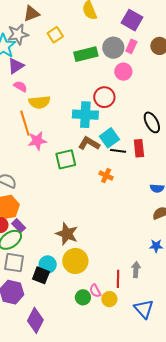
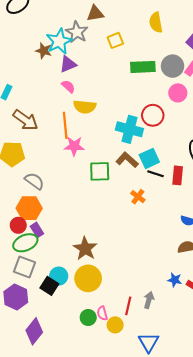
gray star: (18, 34) -> (77, 32), turned 30

